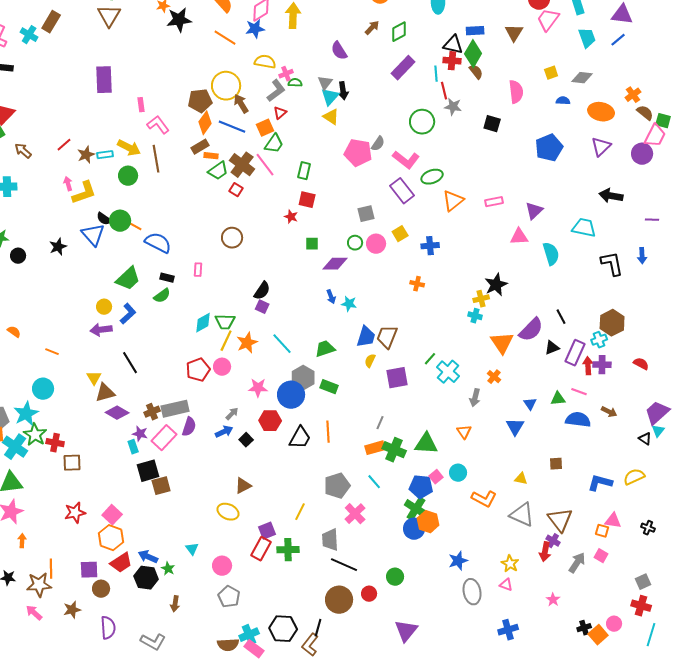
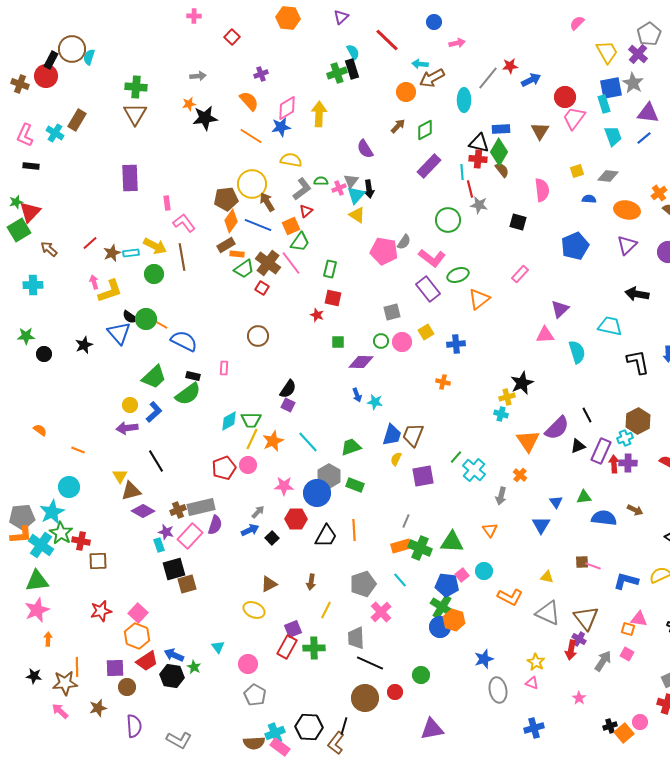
pink cross: (286, 74) -> (339, 188), moved
pink rectangle: (494, 202) -> (520, 274), moved, turned -36
green semicircle: (162, 296) -> (188, 394), size x1.5
pink line: (579, 392) -> (593, 566), moved
brown arrow: (175, 604) -> (311, 582), moved
purple triangle: (406, 631) -> (432, 729), turned 40

